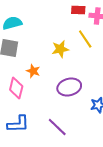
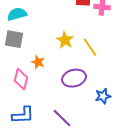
yellow line: (85, 39) -> (90, 47), moved
yellow star: (60, 49) -> (65, 40), turned -30

